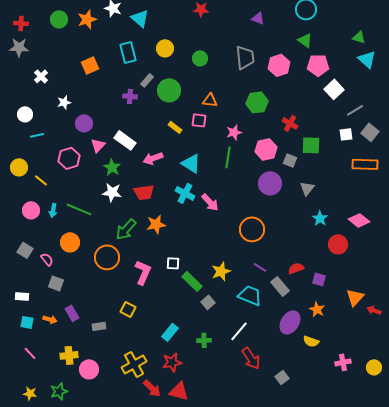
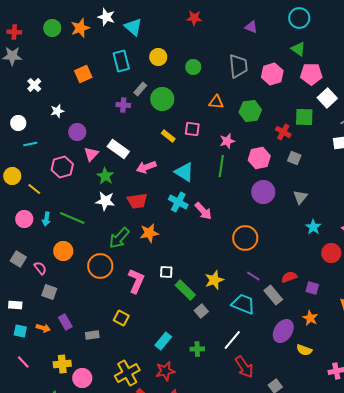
orange triangle: (210, 100) -> (216, 102), moved
green square: (311, 145) -> (304, 117), moved
gray square: (290, 160) -> (294, 158), moved

